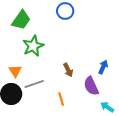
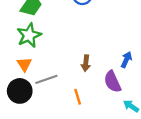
green star: (33, 46) -> (29, 35), moved
brown arrow: (68, 70) -> (86, 63), turned 32

